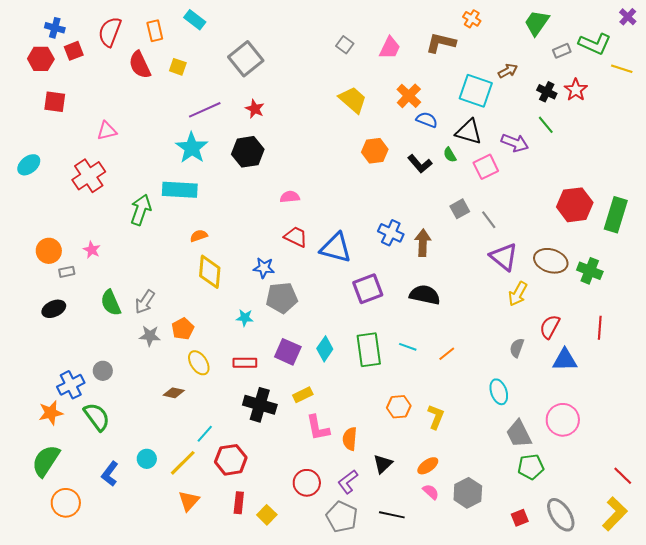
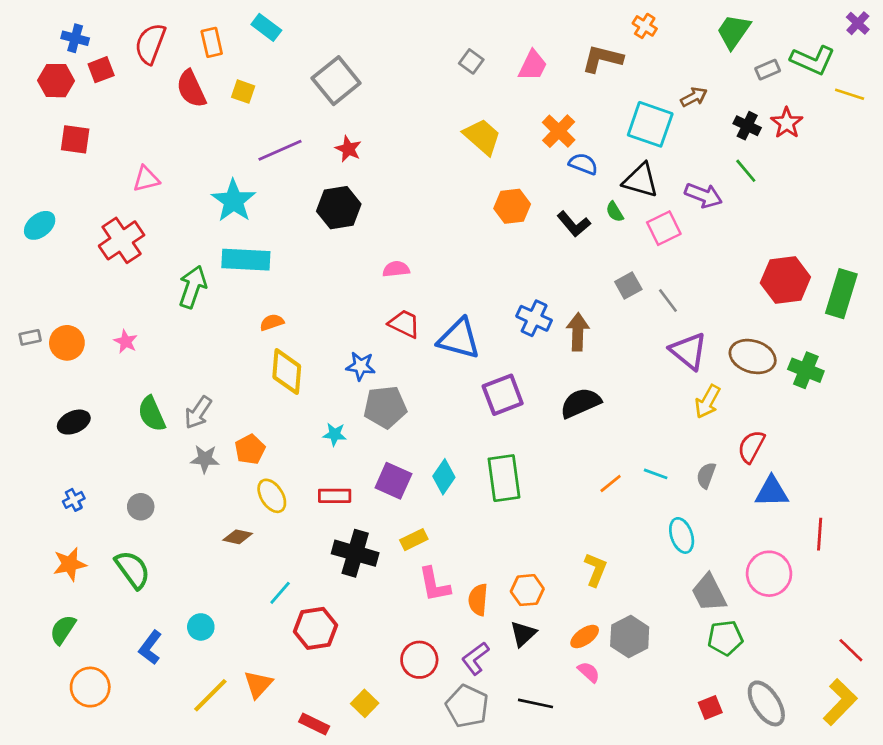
cyan star: (192, 148) -> (234, 201), moved
gray rectangle: (67, 272) -> (30, 337), moved
black semicircle: (425, 295) -> (581, 403), turned -36
red line: (600, 328) -> (820, 534), moved
cyan line: (408, 347) -> (656, 474), moved
blue cross: (71, 385) -> (74, 500), moved, size x0.6
orange hexagon: (399, 407) -> (527, 590), moved
green semicircle: (46, 461) -> (63, 630), size x0.7
yellow line: (183, 463) -> (210, 695), moved
gray hexagon: (468, 493) -> (630, 637), moved
red rectangle: (239, 503) -> (314, 724), moved, turned -70

